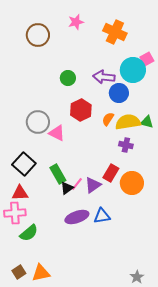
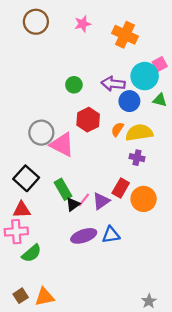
brown circle: (38, 35) -> (36, 22), moved
green triangle: (147, 122) -> (160, 100), moved
pink triangle: (57, 133) -> (62, 145), size x1.4

